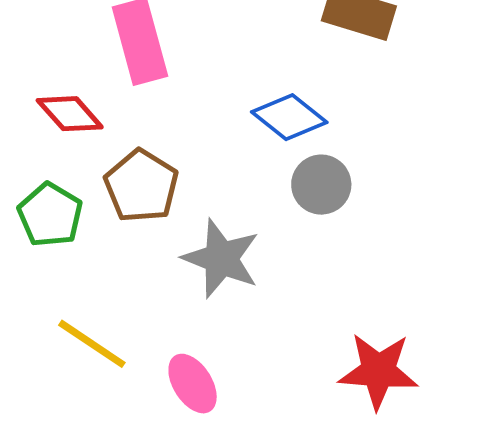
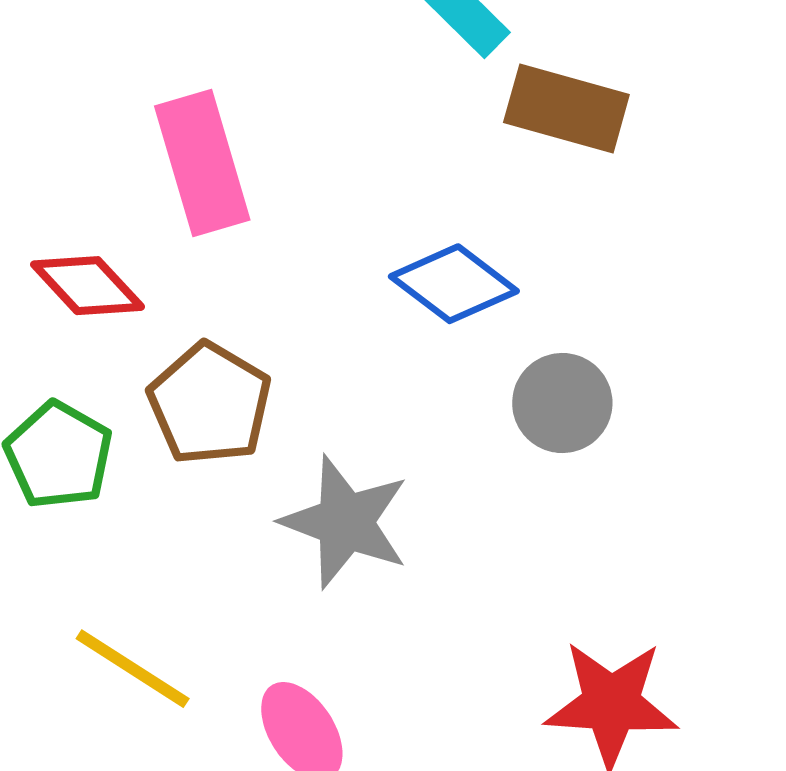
gray circle: (321, 185) -> (562, 403), moved

